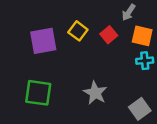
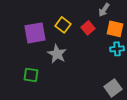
green square: (38, 93) -> (31, 75), size x0.7
gray star: (95, 93) -> (57, 54), moved

